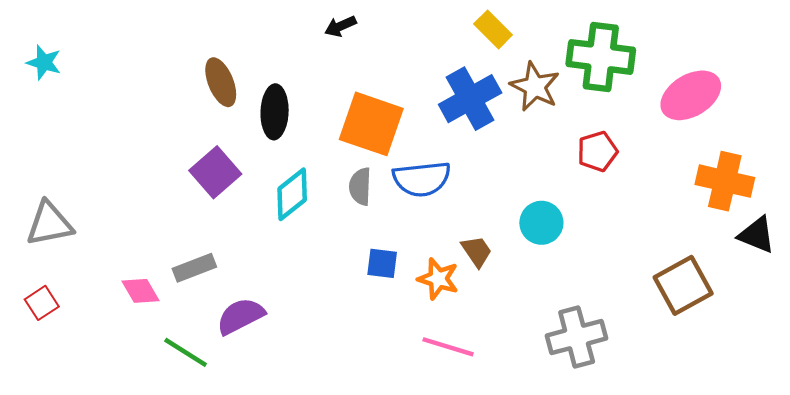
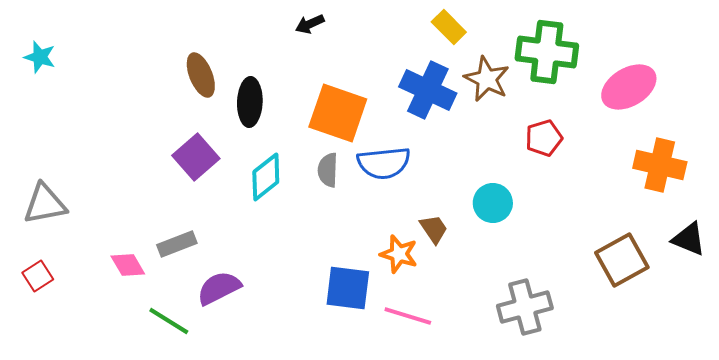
blue cross: (470, 99) -> (428, 90), turned -36
black triangle: (757, 235) -> (689, 239), moved
blue square: (382, 263) -> (348, 288), moved, size x1.6

